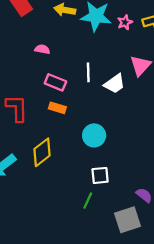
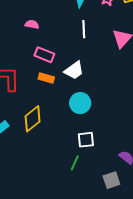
white line: (88, 72) -> (84, 29), moved
white trapezoid: (114, 84) -> (74, 70), moved
gray square: (127, 220) -> (111, 180), size x0.7

